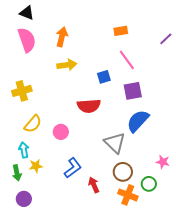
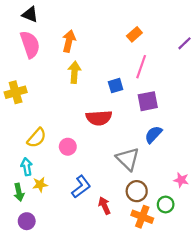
orange rectangle: (121, 31) -> (134, 34), turned -32
pink line: (127, 60) -> (141, 67), turned 55
yellow arrow: (67, 65) -> (74, 72), turned -78
yellow cross: (22, 91) -> (16, 92), moved
blue semicircle: (138, 121) -> (153, 134), size x0.7

